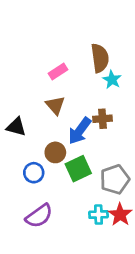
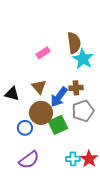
cyan star: (112, 80) -> (83, 59), size x1.5
brown triangle: (55, 105) -> (39, 87), moved
brown circle: (55, 152) -> (41, 113), size x1.5
gray pentagon: (115, 179) -> (83, 111), moved

